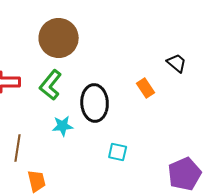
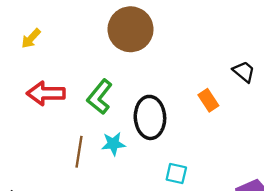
brown circle: (59, 38) -> (131, 29), moved
brown line: (18, 148) -> (79, 152), moved

